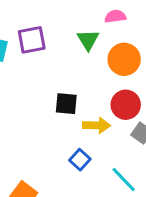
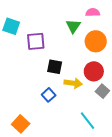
purple square: (32, 40) -> (36, 41), moved
blue square: (80, 160) -> (49, 95), moved

